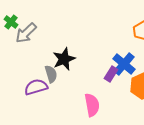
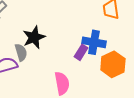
blue cross: (124, 64) -> (94, 42), turned -30

